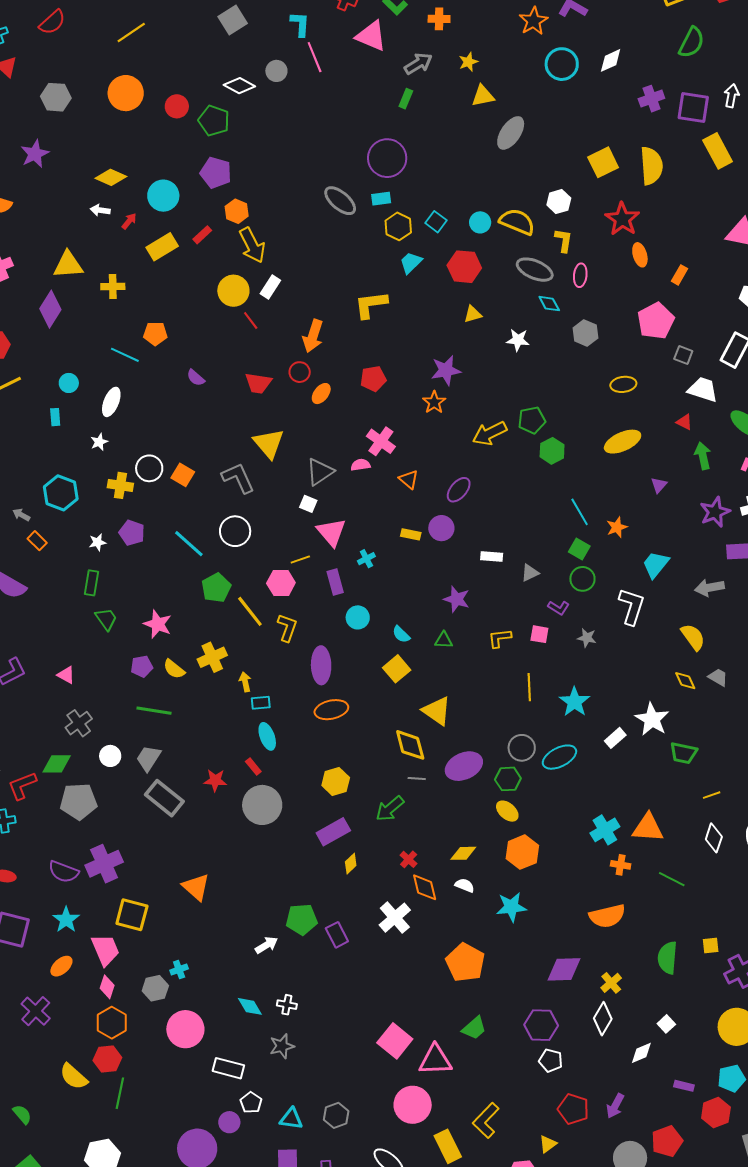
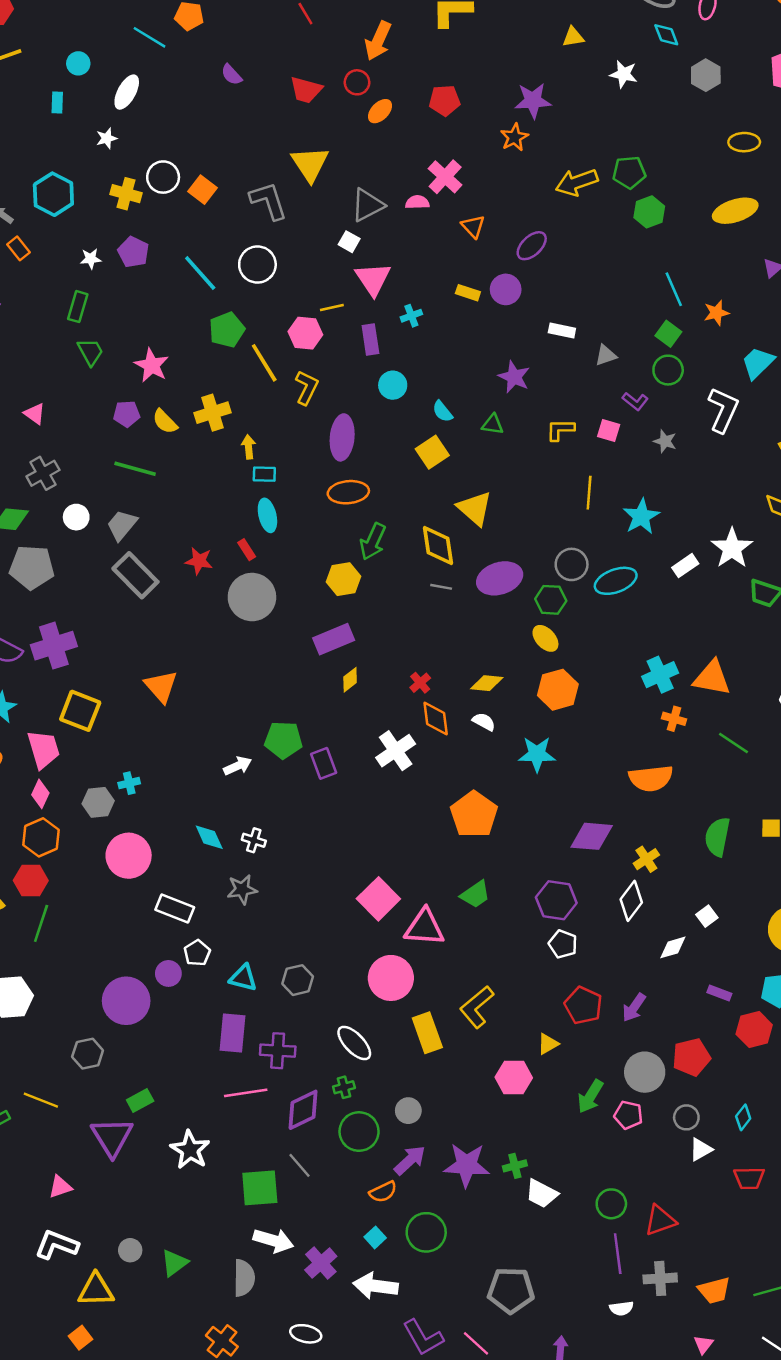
green arrow: (390, 809) -> (373, 542), moved, turned -32

